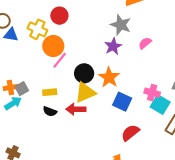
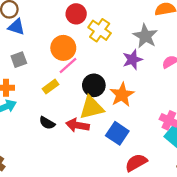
yellow cross: (37, 29) -> (100, 30), moved
gray square: (22, 89) -> (19, 60), moved
yellow rectangle: (50, 92) -> (50, 87), moved, turned -40
blue square: (122, 102) -> (117, 133), moved

